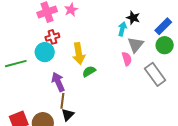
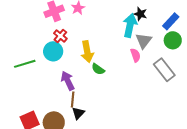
cyan arrow: (122, 29) -> (130, 25), size x1.6
red cross: (52, 37) -> (60, 36), turned -32
green semicircle: (89, 71) -> (98, 69), turned -112

